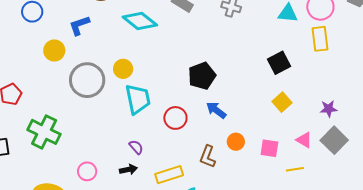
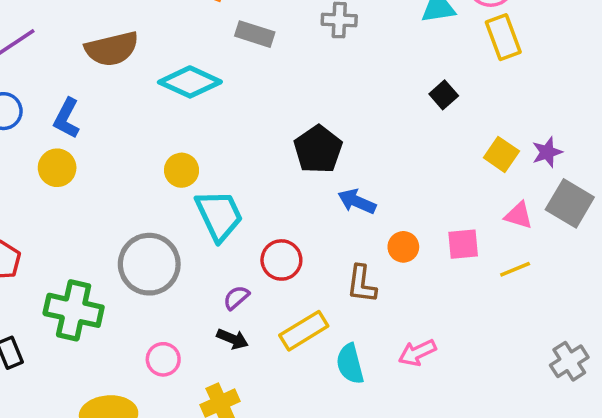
blue L-shape: (79, 25) -> (67, 118), moved, turned -30
black square: (279, 63) -> (444, 95), size x0.7
gray circle: (87, 80) -> (149, 264), moved
yellow square: (282, 102) -> (501, 154), moved
red circle: (175, 118) -> (281, 260), moved
purple semicircle: (136, 147) -> (236, 298), turned -77
black arrow: (128, 170) -> (232, 339), turned 48

